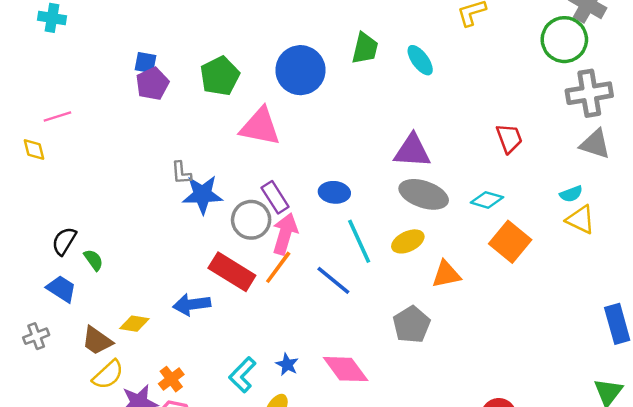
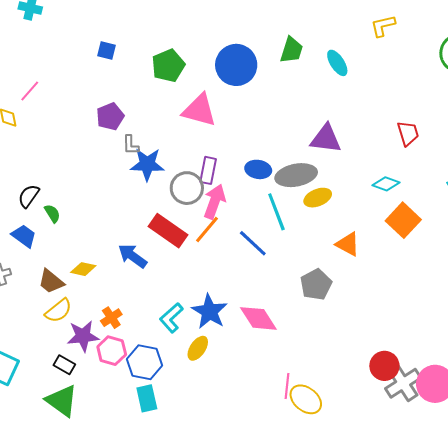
purple pentagon: (152, 84) -> (110, 117), moved
pink line: (57, 116) -> (30, 91), turned -35
gray ellipse: (424, 194) -> (296, 175), moved, turned -33
purple rectangle: (275, 197) -> (208, 170), turned 40
yellow ellipse: (408, 241) -> (318, 198), moved
orange triangle: (446, 274) -> (348, 244), turned 36
blue arrow: (192, 304) -> (133, 256), turned 40
blue star: (287, 364) -> (209, 311), size x1.8

